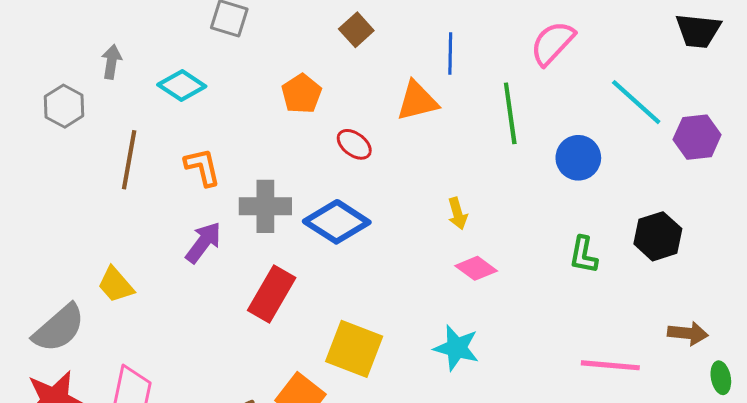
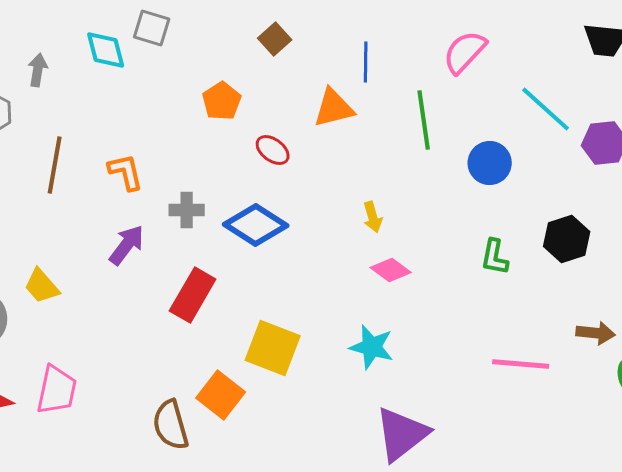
cyan diamond: (182, 85) -> (106, 50), moved, turned 42
gray cross: (265, 206) -> (187, 210), size x0.7

